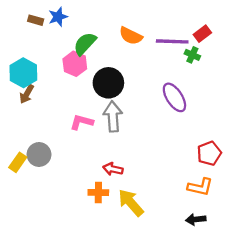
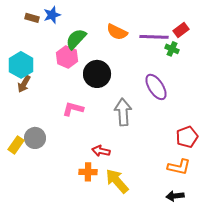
gray arrow: (113, 116) -> (123, 112), moved

